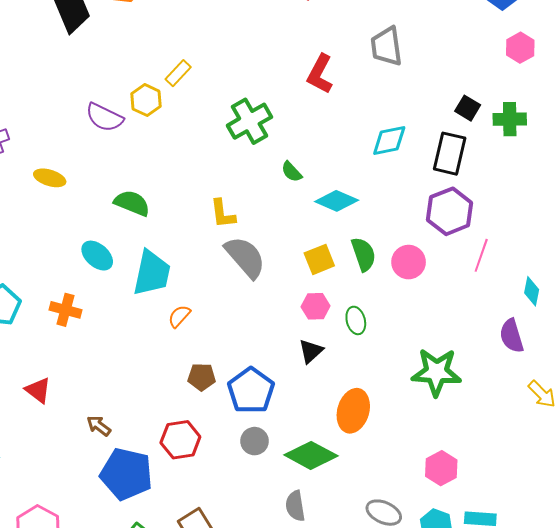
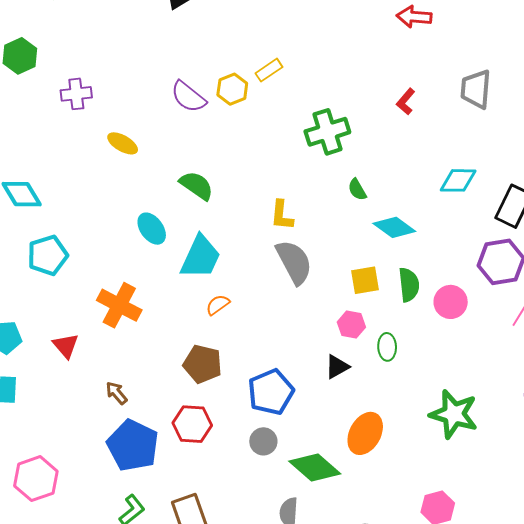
red L-shape: (320, 74) -> (406, 102), size x0.7
orange cross: (65, 310) -> (119, 305), moved, size x1.4
brown pentagon: (202, 377) -> (203, 364), moved, size x1.4

